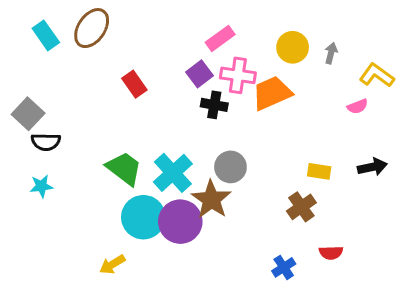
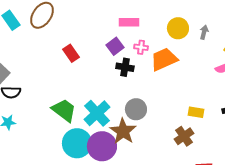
pink rectangle: (220, 38) -> (129, 22), turned 36
pink cross: (238, 75) -> (141, 47), size x0.6

